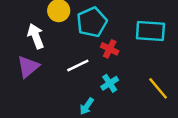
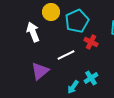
purple triangle: (28, 67) -> (40, 71), moved
cyan cross: (110, 83) -> (91, 78), moved

